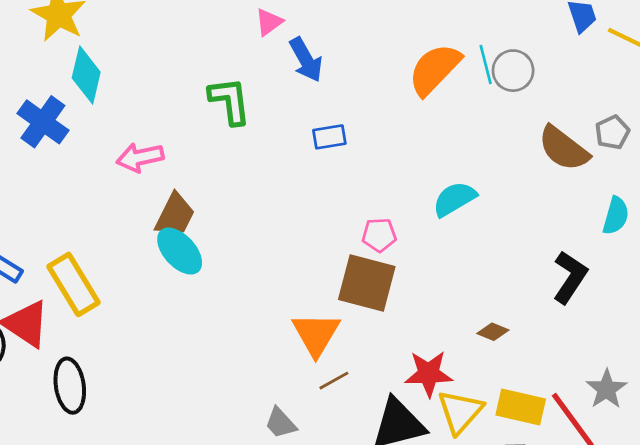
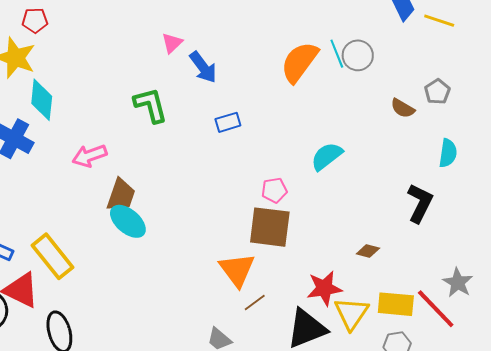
brown semicircle: (564, 148) -> (403, 108), size x0.6

